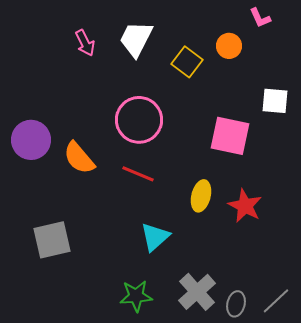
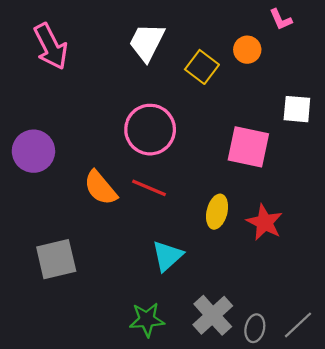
pink arrow: (85, 43) -> (51, 46), moved, size x1.6
orange semicircle: (79, 158) -> (100, 188), moved

